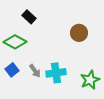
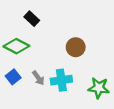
brown circle: (79, 33) -> (76, 47), moved
green star: (90, 80) -> (99, 88), turned 30

